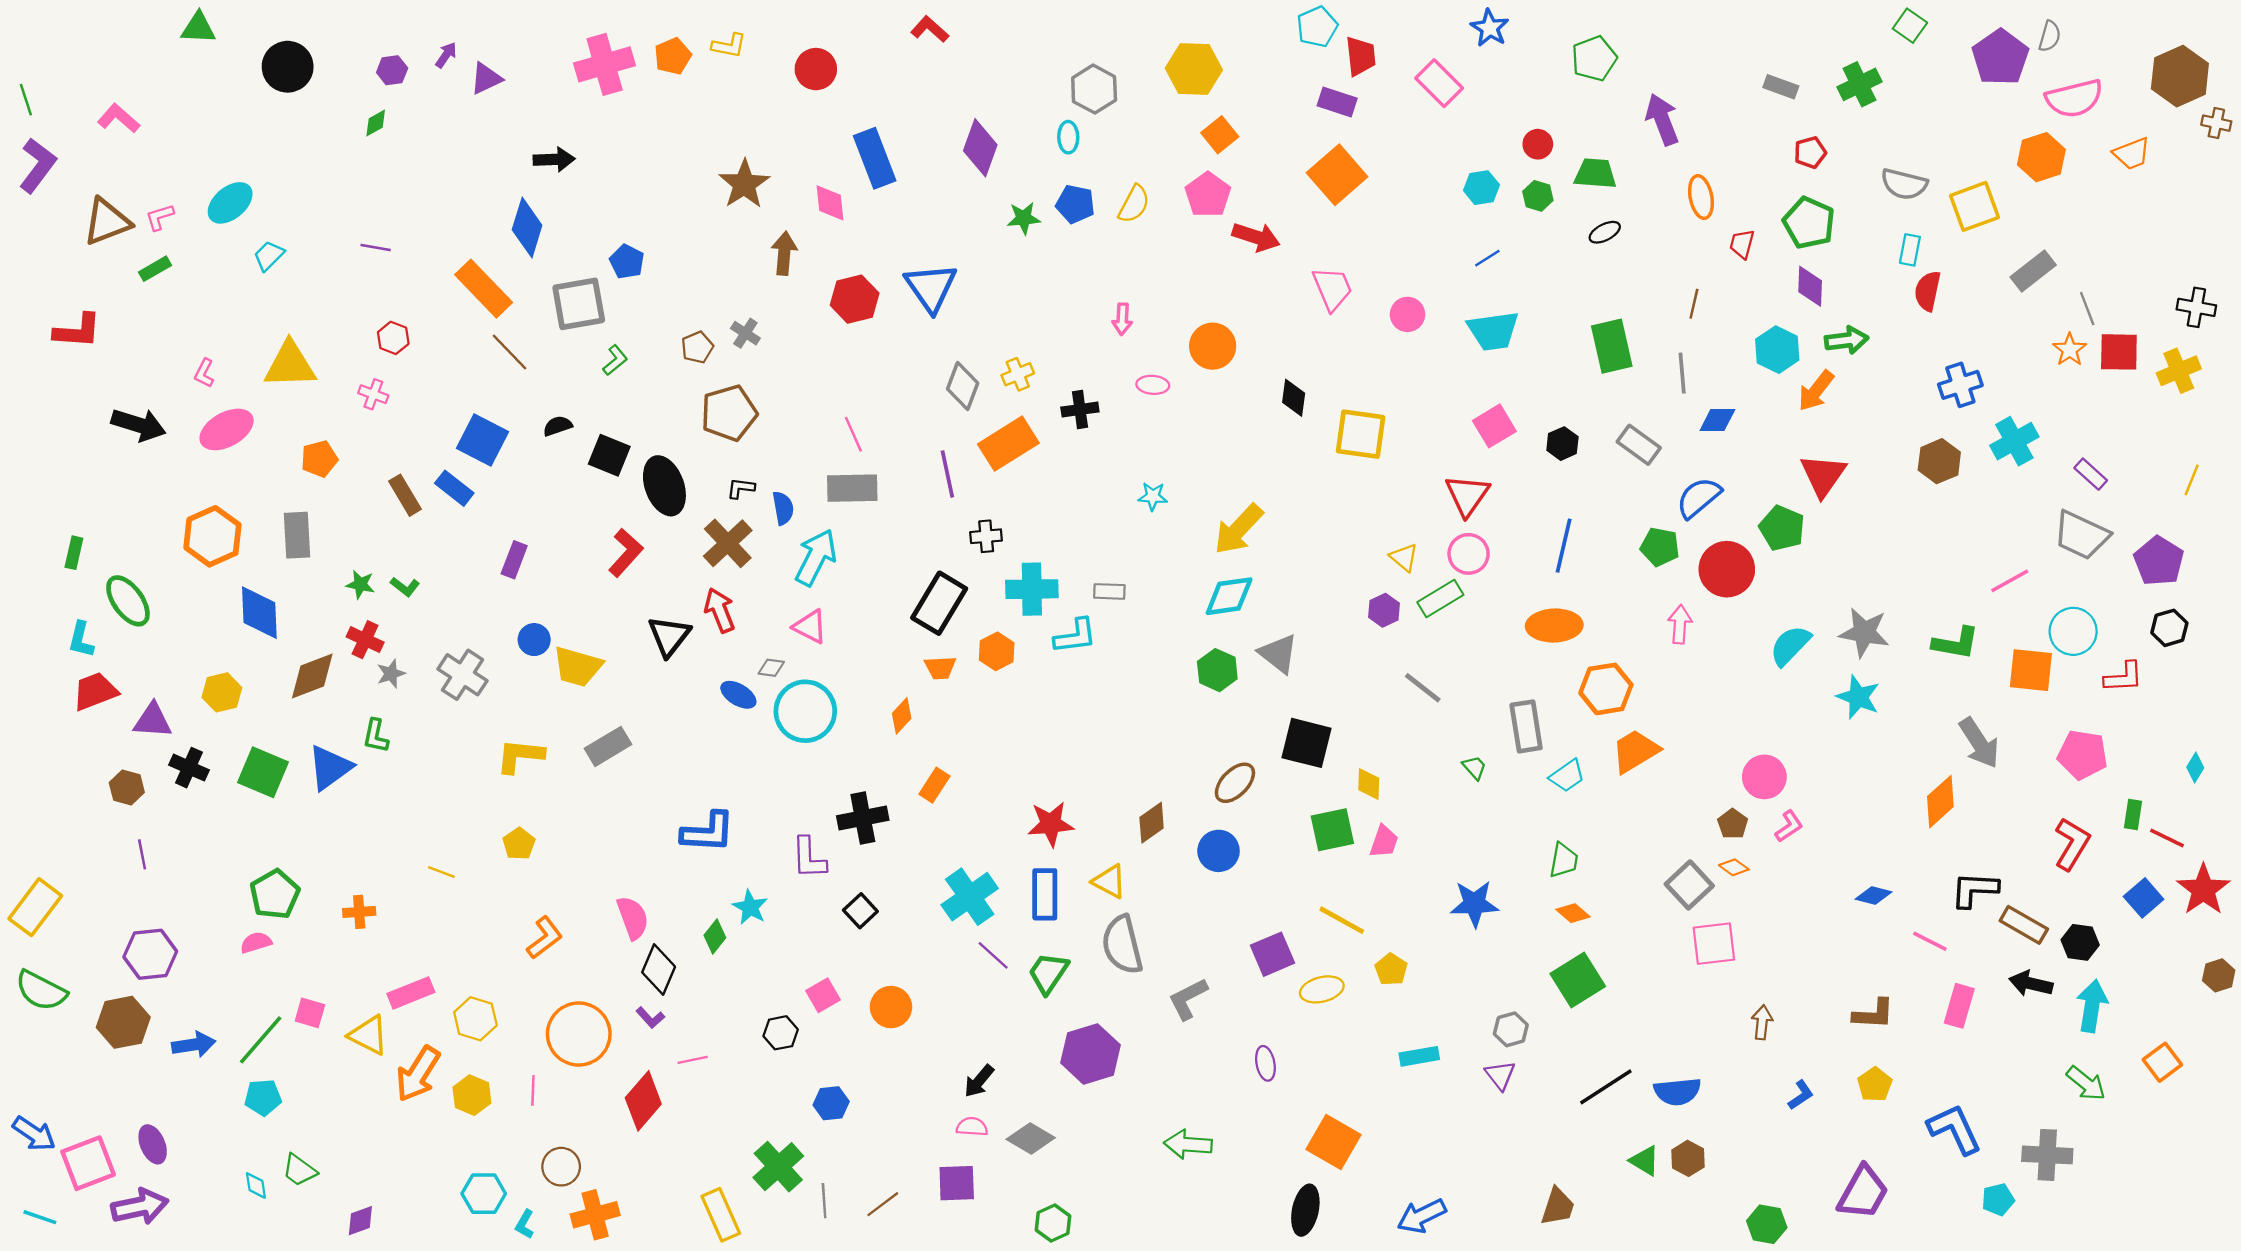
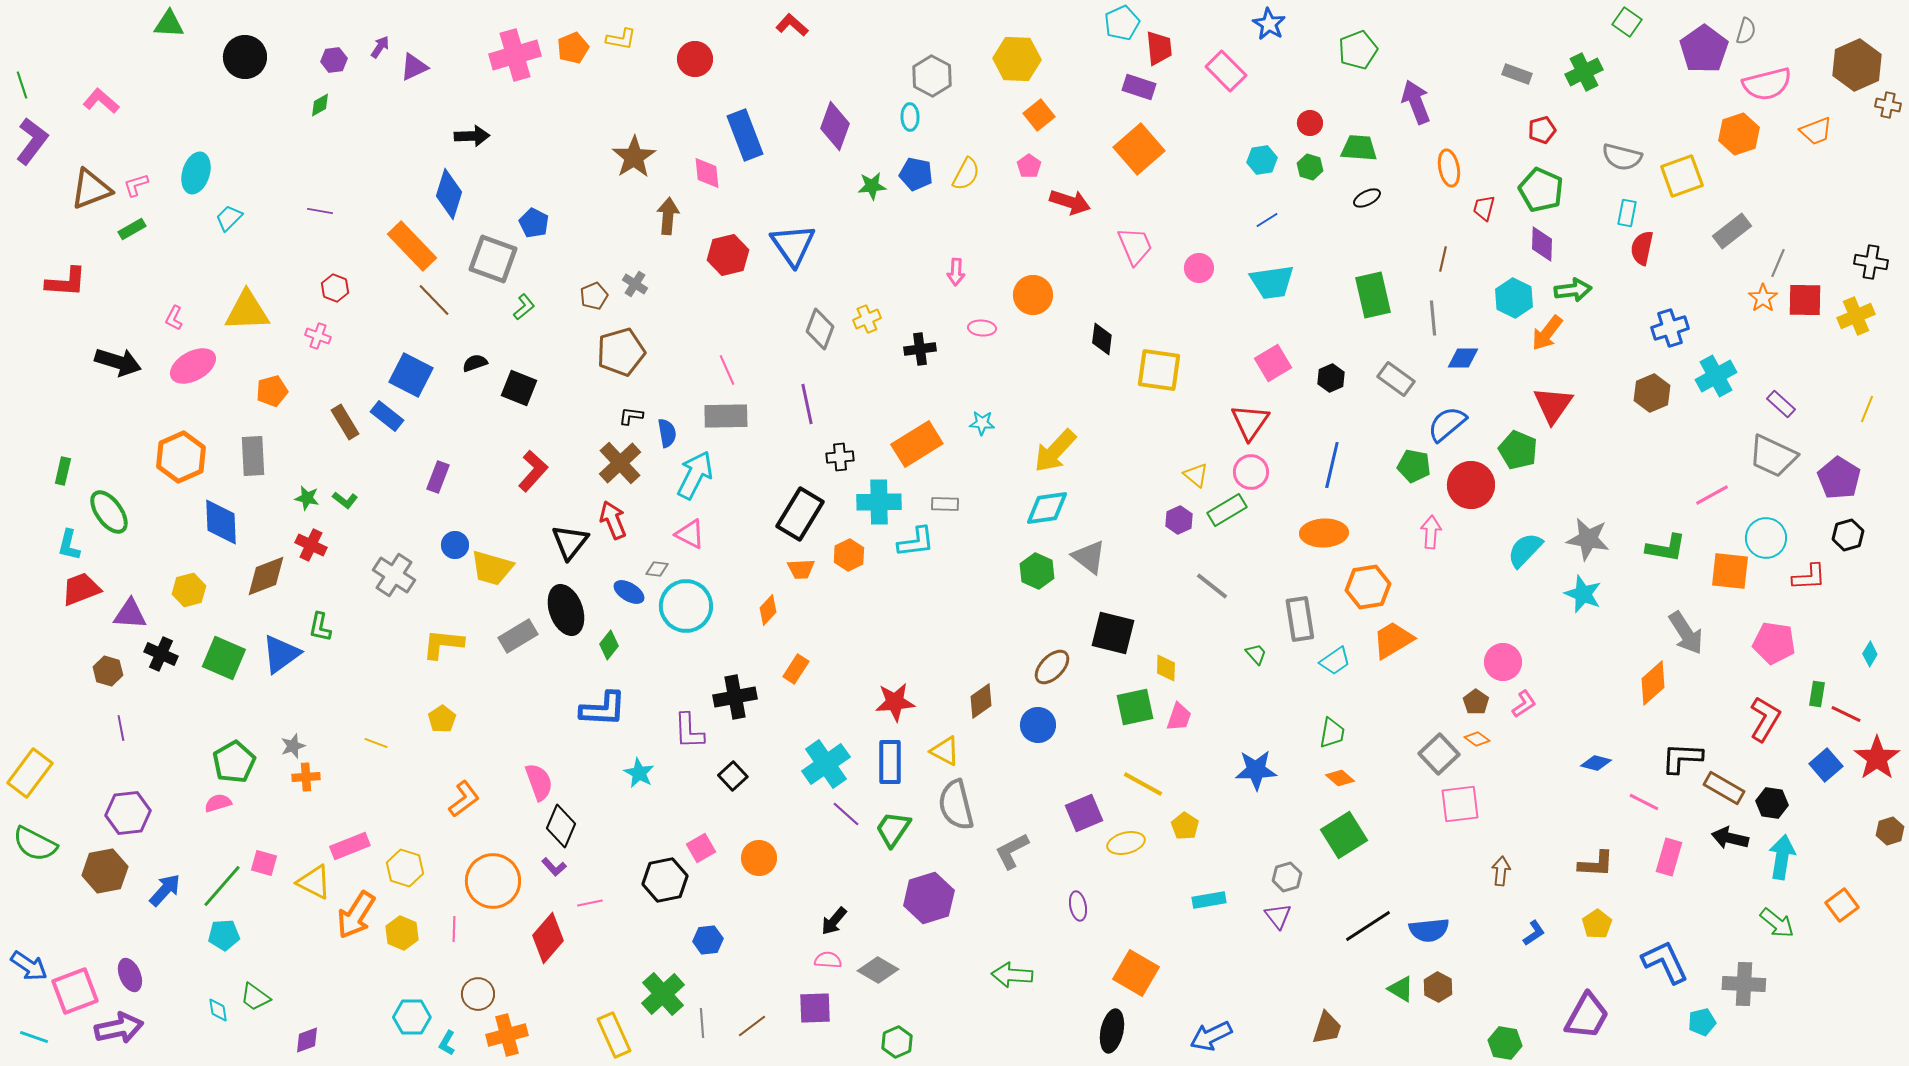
pink pentagon: (1208, 195) -> (1029, 166), size x0.6
cyan ellipse: (230, 203) -> (196, 173), turned -33
gray square: (579, 304) -> (493, 259), turned 30
gray line: (2087, 309) -> (1778, 263), turned 44
orange rectangle: (1008, 444) -> (917, 444), moved
black ellipse: (664, 486) -> (566, 610), moved
gray star: (391, 674) -> (293, 746), moved
green diamond: (715, 937) -> (609, 645), moved
black hexagon: (781, 1033) -> (665, 880), size x1.5
blue arrow: (194, 1045) -> (165, 890), turned -39

